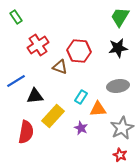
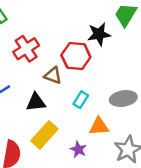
black star: (118, 48) -> (99, 34), moved
black triangle: (35, 96) -> (36, 102), moved
cyan rectangle: (81, 97) -> (81, 100), moved

